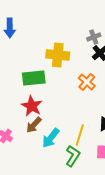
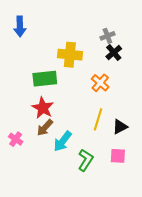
yellow line: (80, 135) -> (98, 119), moved

